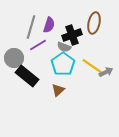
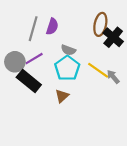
black cross: (72, 35) -> (113, 37), moved, turned -30
purple line: (38, 45) -> (34, 59), moved
gray arrow: (106, 72) -> (113, 77), turned -104

